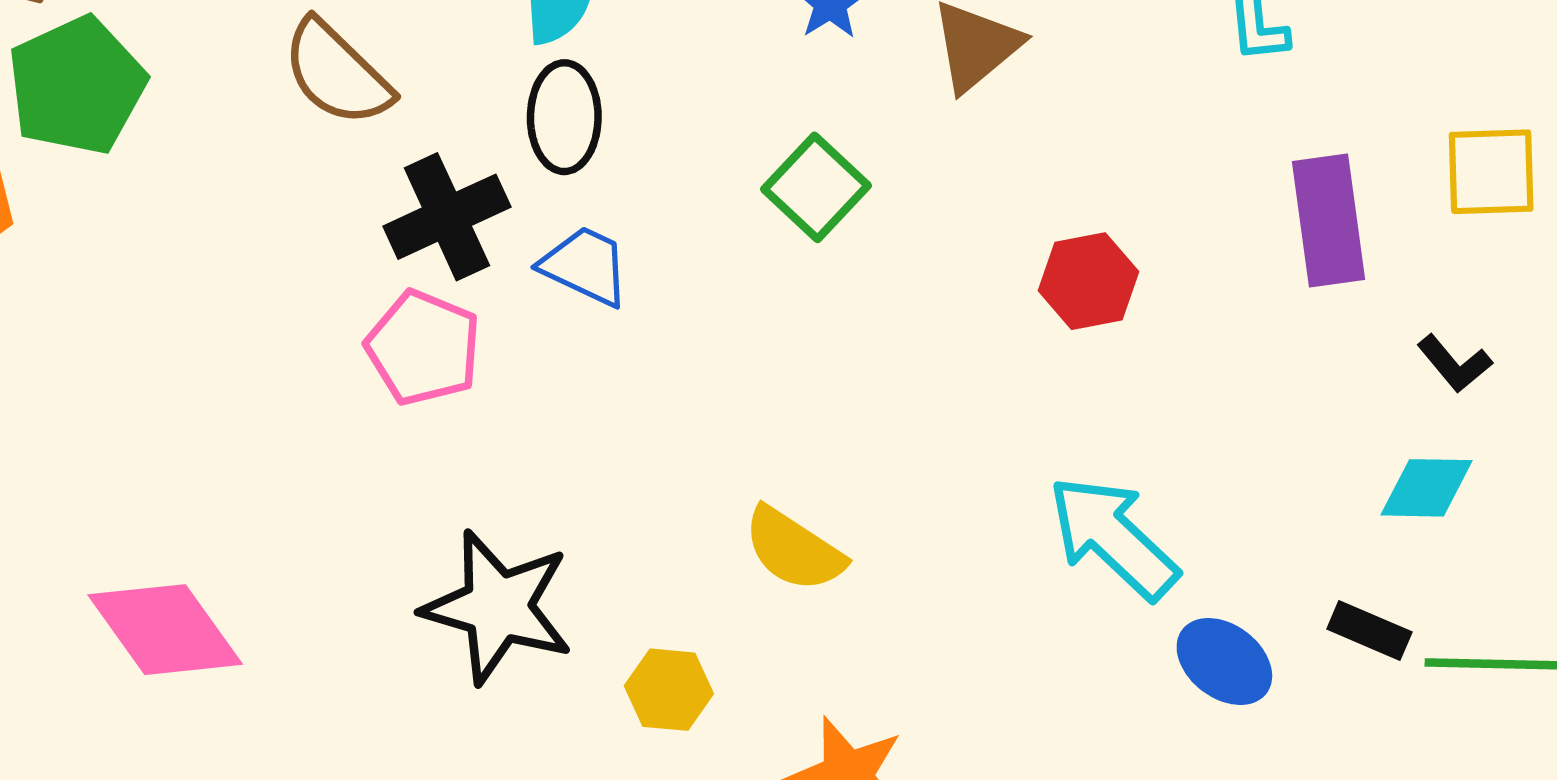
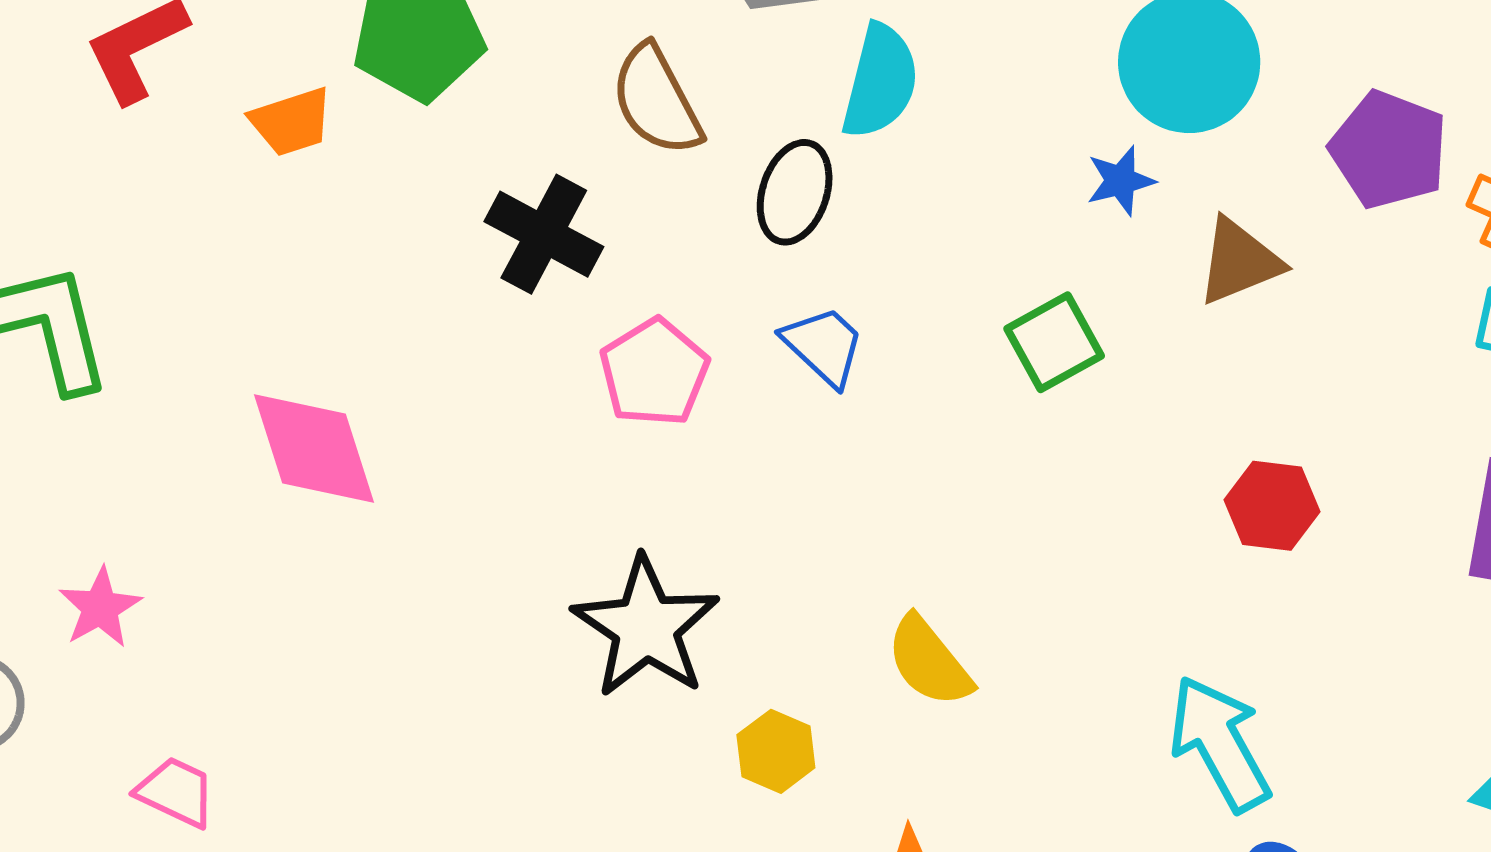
black ellipse: (564, 117) -> (795, 192), moved
black cross: (447, 217) -> (544, 234), moved, turned 35
pink diamond: (165, 630) -> (314, 448), moved

